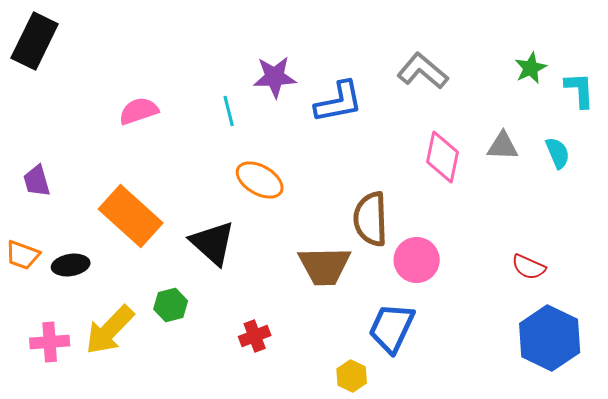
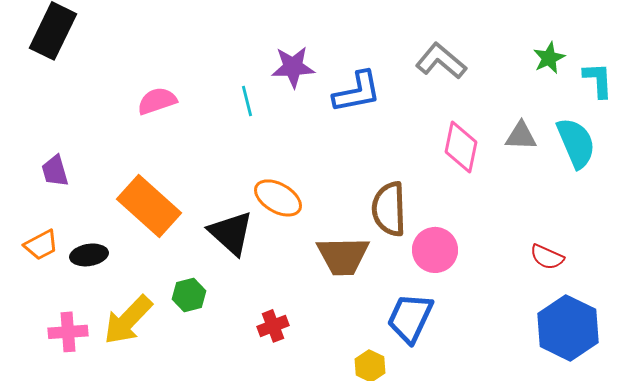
cyan semicircle: (558, 153) -> (576, 143), size x1.6
orange ellipse: (260, 180) -> (278, 198), moved
orange trapezoid: (23, 255) -> (41, 245), turned -48

